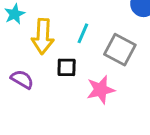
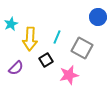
black square: (67, 67) -> (46, 60), turned -32
purple semicircle: (22, 79) -> (16, 68), turned 105

